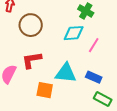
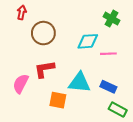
green cross: (86, 11) -> (112, 19), moved
pink line: (94, 45) -> (108, 54), turned 56

